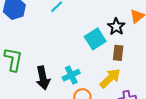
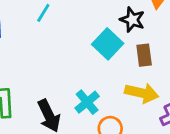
yellow arrow: (110, 78) -> (142, 93), turned 70

